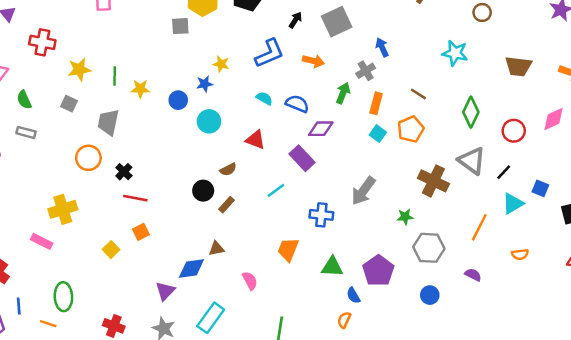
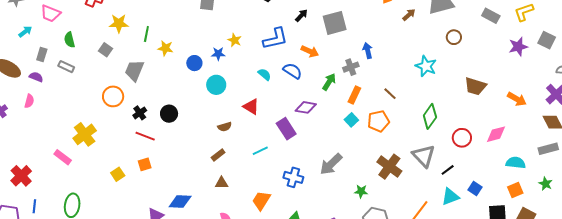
blue semicircle: (297, 104) -> (292, 71), moved
black circle: (203, 191) -> (169, 114), moved
yellow cross: (63, 209) -> (85, 134), turned -30
brown triangle: (216, 249) -> (222, 183), moved

